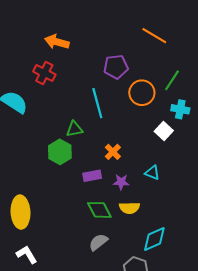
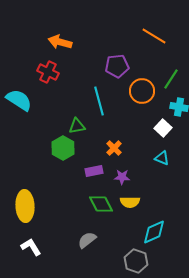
cyan triangle: (152, 173) -> (162, 158), moved
gray semicircle: (98, 242) -> (87, 240), moved

